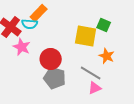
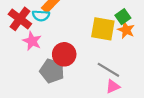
green square: (104, 25) -> (123, 17), turned 32
orange star: (107, 56) -> (126, 30), moved
gray pentagon: (55, 78) -> (52, 71), moved

